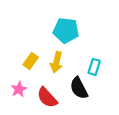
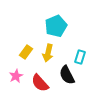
cyan pentagon: (66, 30) -> (56, 26), turned -30

